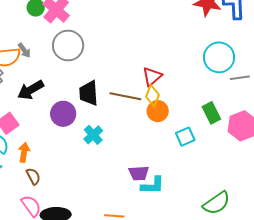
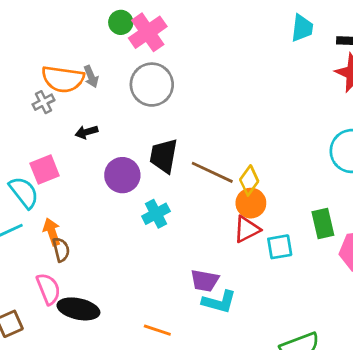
red triangle: (152, 77) -> (247, 229), moved
black arrow: (31, 90) -> (86, 132), size x0.6
orange arrow: (24, 152) -> (52, 232), moved, turned -42

